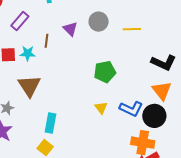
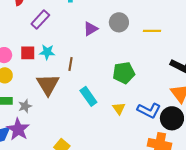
purple triangle: (70, 29) -> (91, 29), turned 42
brown line: (46, 41) -> (70, 64), moved
cyan rectangle: (50, 123) -> (88, 96), moved, turned -48

